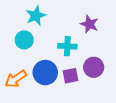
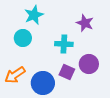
blue circle: (45, 73) -> (43, 83), moved
purple square: (70, 76) -> (67, 72), turned 35

